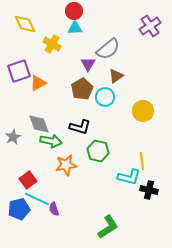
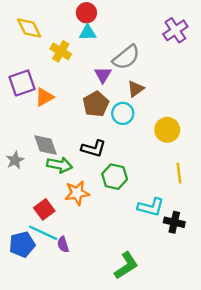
yellow line: (142, 161) -> (179, 173), moved
red square: (28, 180) -> (44, 209), moved

